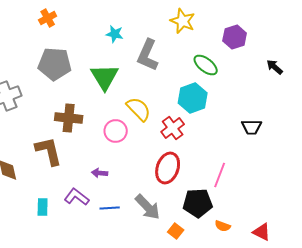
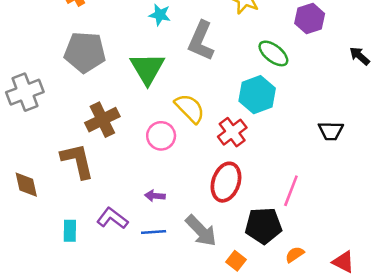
brown cross: (69, 118) -> (102, 120), turned -32
purple arrow: (100, 173) -> (155, 196), moved
orange semicircle: (223, 226) -> (295, 254), turned 126

